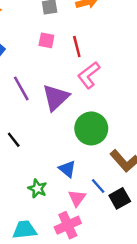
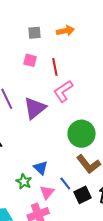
green circle: (91, 128) -> (82, 134), moved
green star: (37, 188) -> (24, 182), moved

